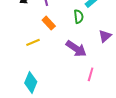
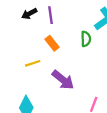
purple arrow: (76, 49) -> (63, 80), moved

